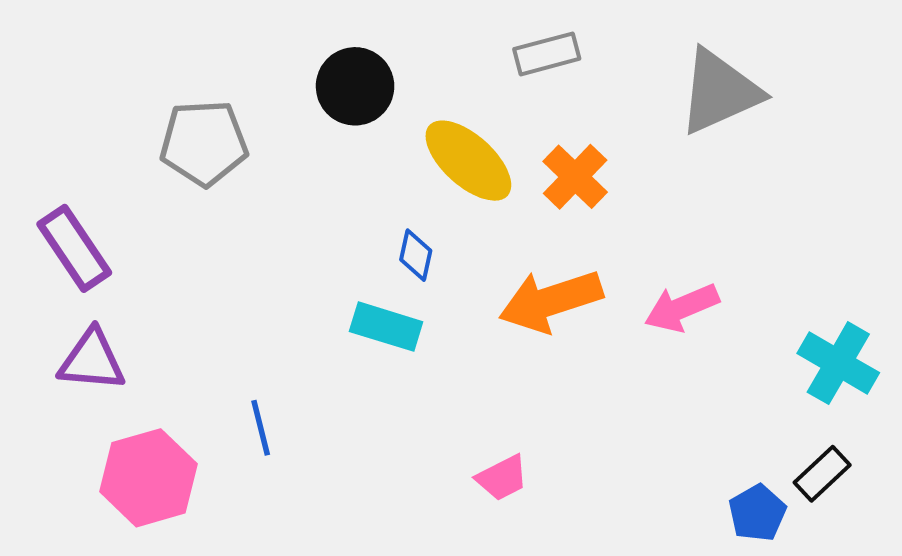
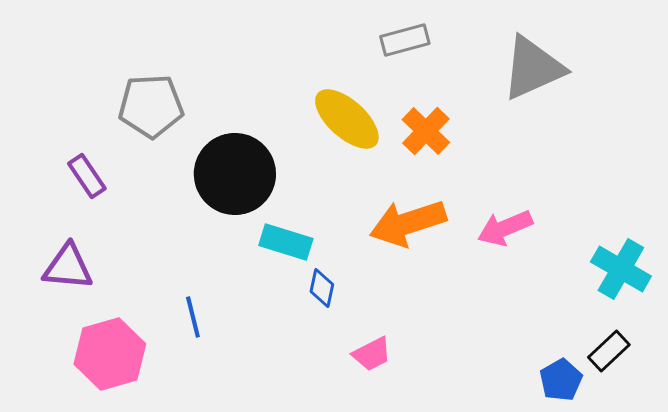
black circle: (355, 86) -> (235, 174), moved, size x1.4
purple rectangle: (74, 248) -> (87, 176), moved, size x0.7
blue diamond: (416, 255) -> (322, 288), moved

